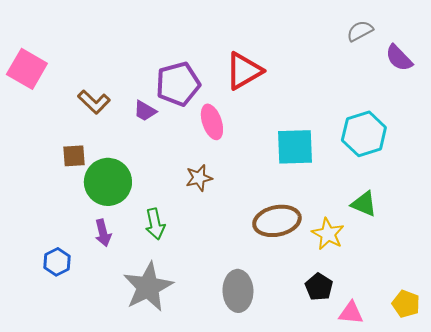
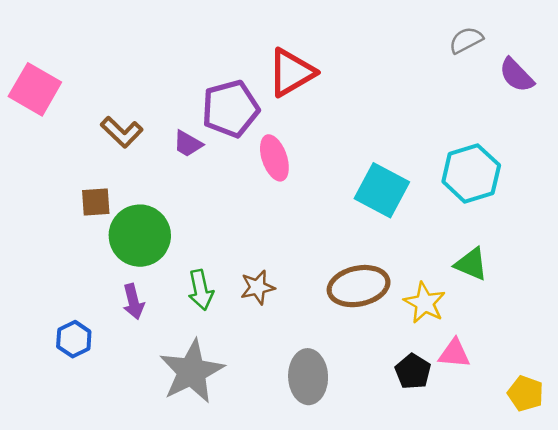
red triangle: (244, 71) -> (291, 72), moved
cyan square: (295, 147) -> (382, 190), turned 30
brown star: (199, 178) -> (258, 287), moved
pink triangle: (351, 313) -> (454, 353), moved

